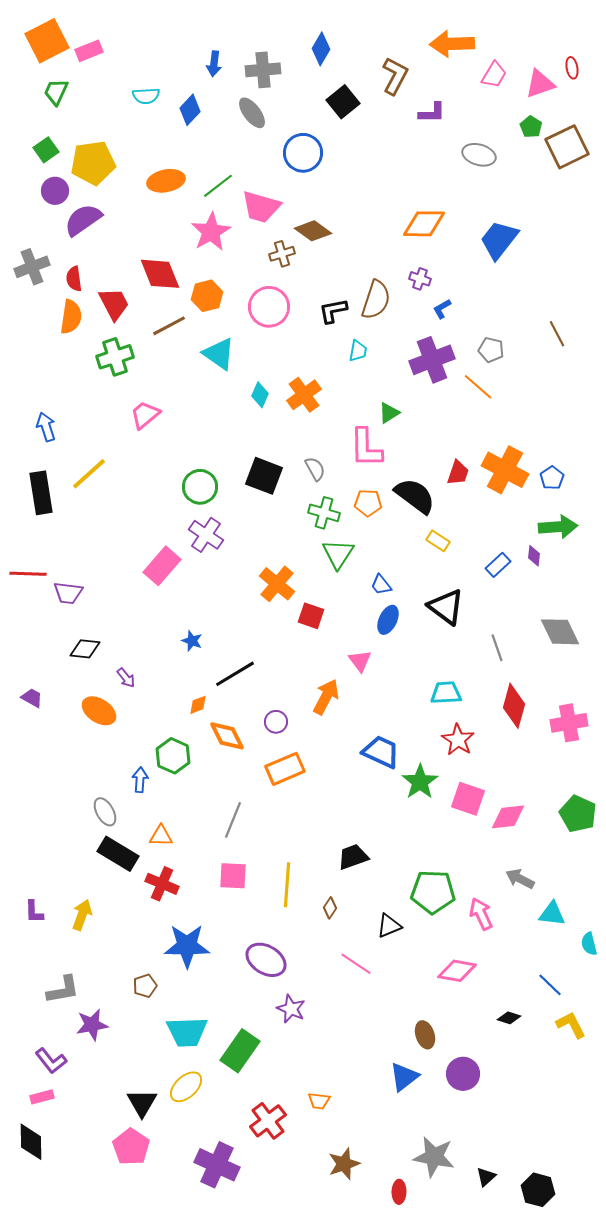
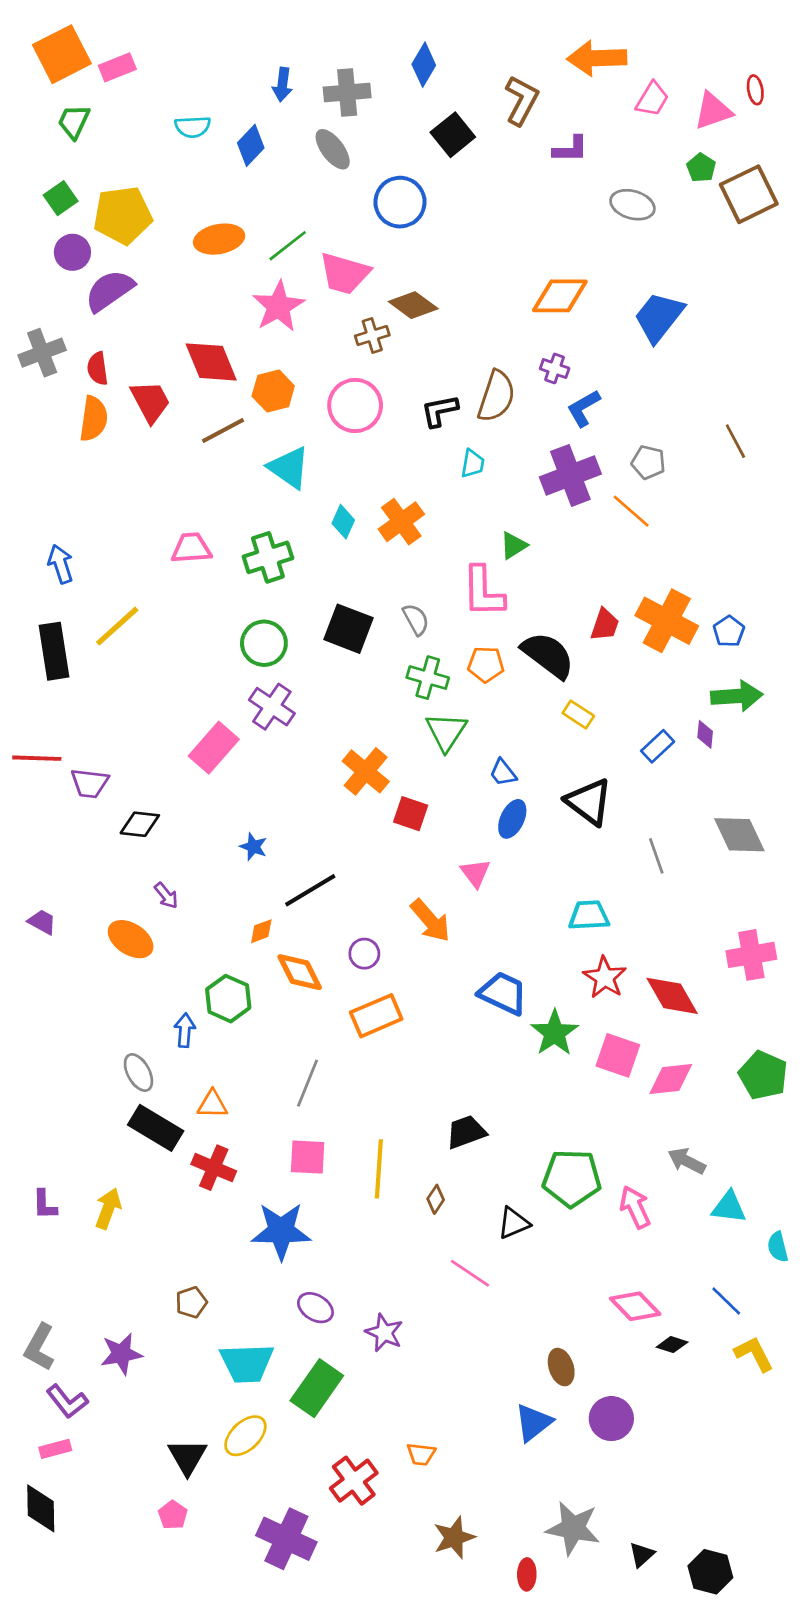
blue L-shape: (442, 309) -> (584, 408), size x1.4
green cross: (115, 357) -> (268, 557), moved
pink trapezoid: (145, 415) -> (191, 548), turned 36
black diamond: (85, 649) -> (140, 824), moved
orange arrow: (326, 697) -> (430, 921), turned 111
red diamond: (514, 706) -> (672, 996), moved, turned -45
blue star: (187, 946) -> (281, 1231), moved
purple ellipse: (266, 960) -> (315, 1308), moved, size x0.7
pink diamond: (457, 971) -> (635, 1306), moved, turned 36
gray L-shape: (63, 990) -> (39, 1347), moved, turned 129
pink pentagon: (131, 1147) -> (173, 1515), size x0.6

